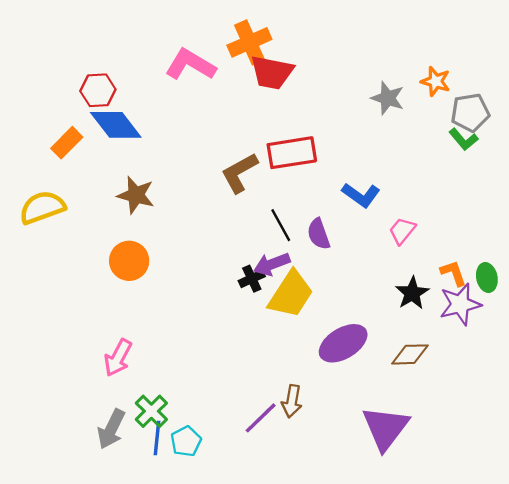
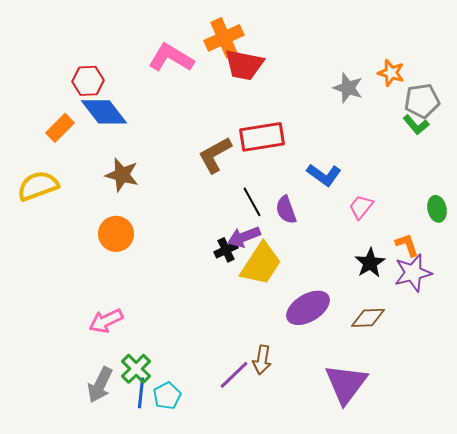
green ellipse: (487, 278) -> (437, 209), moved
pink arrow: (118, 358) -> (106, 321), turned 36

